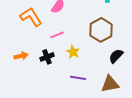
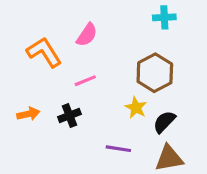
yellow star: (73, 52) -> (136, 108), moved
black semicircle: (116, 56) -> (164, 122), moved

